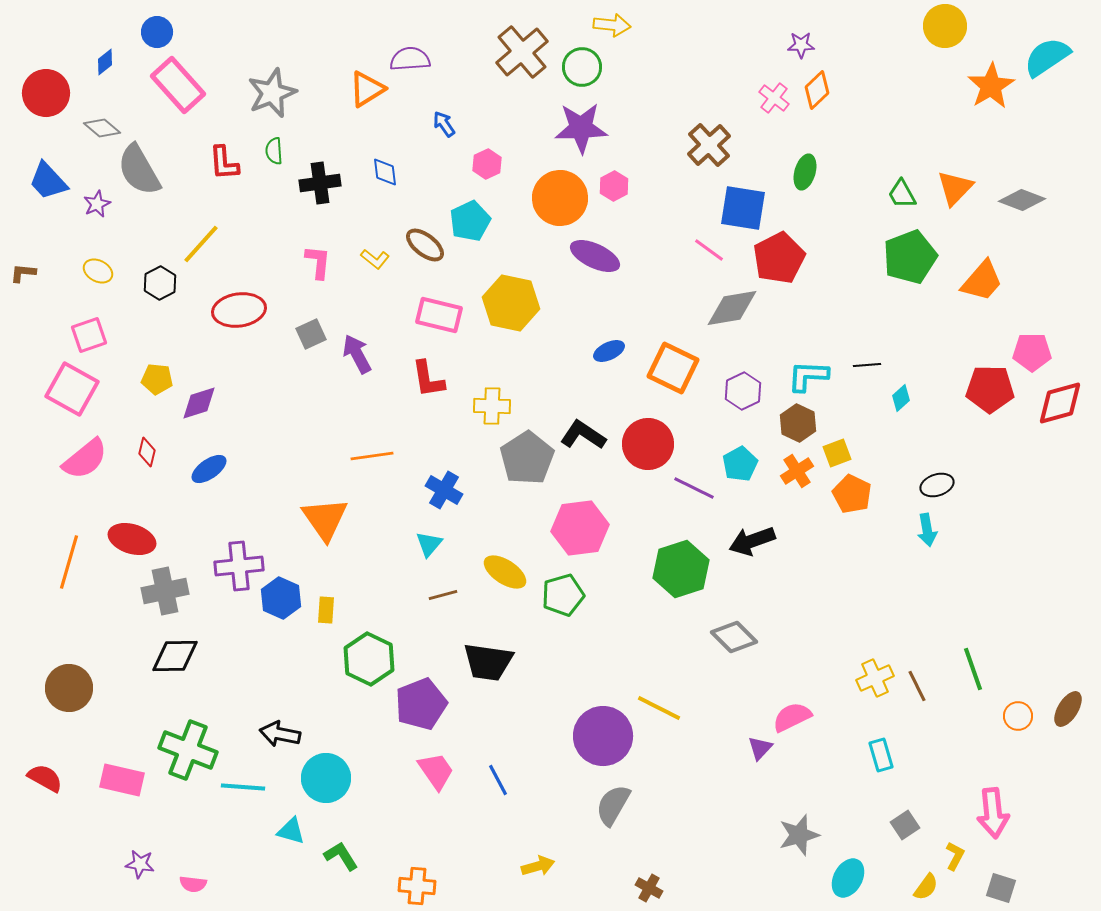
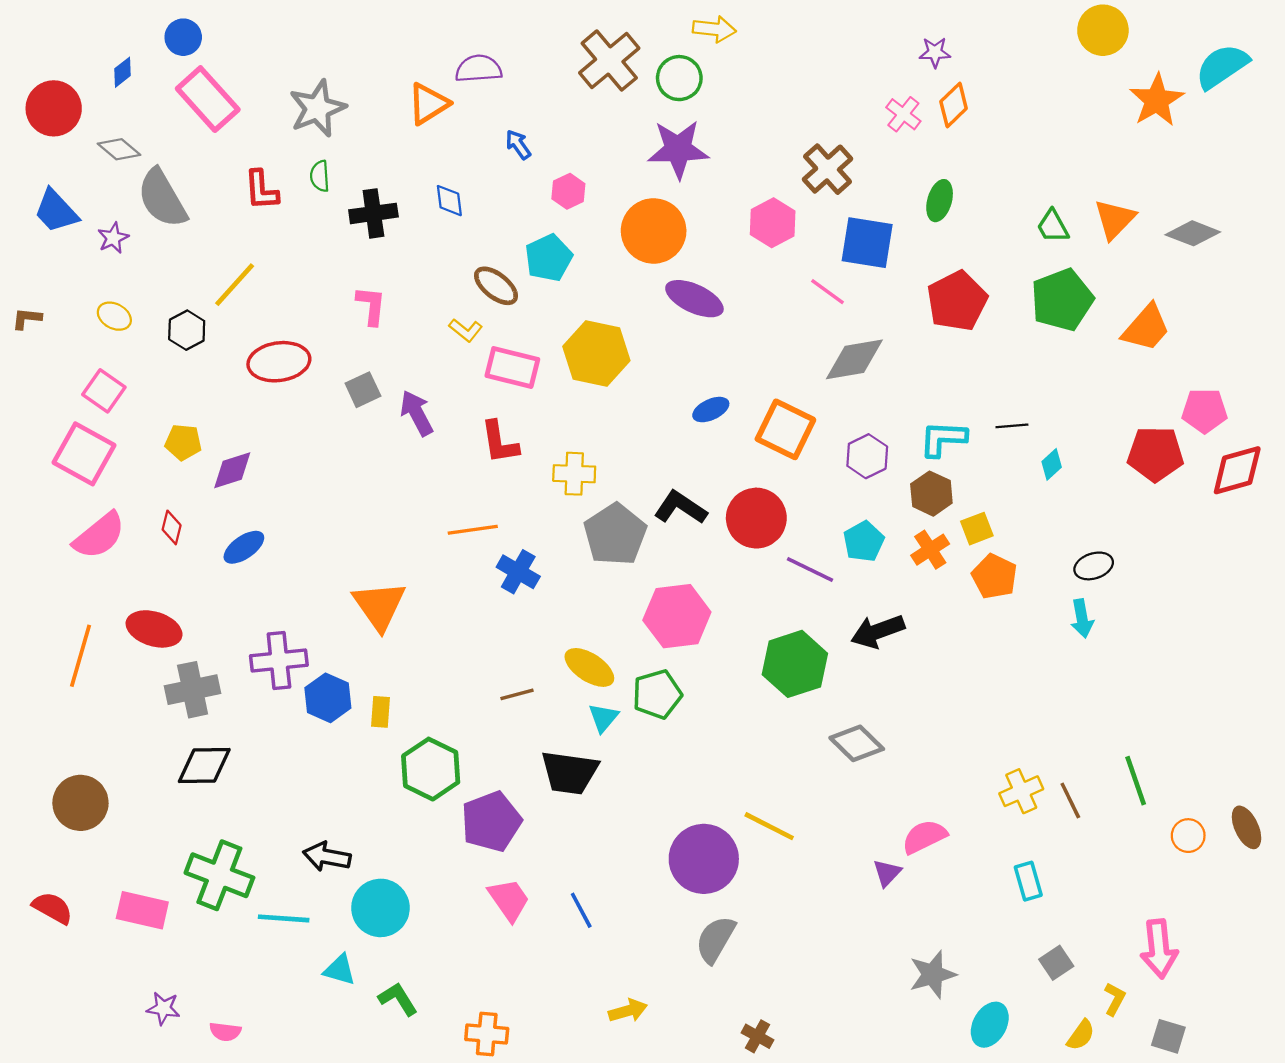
pink hexagon: (614, 186) -> (773, 223), moved, size x1.4
red pentagon: (779, 258) -> (957, 301), moved
yellow L-shape: (375, 259) -> (466, 330), moved
pink square: (89, 335) -> (104, 391), turned -36
orange line: (372, 456) -> (473, 530), moved
cyan triangle: (429, 544) -> (603, 718), moved
brown ellipse: (1068, 709) -> (1247, 827), turned -57

